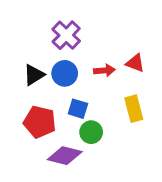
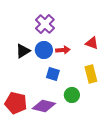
red arrow: (104, 70) -> (63, 50), moved
red pentagon: (40, 122) -> (16, 103), moved
green circle: (91, 132) -> (72, 95), moved

